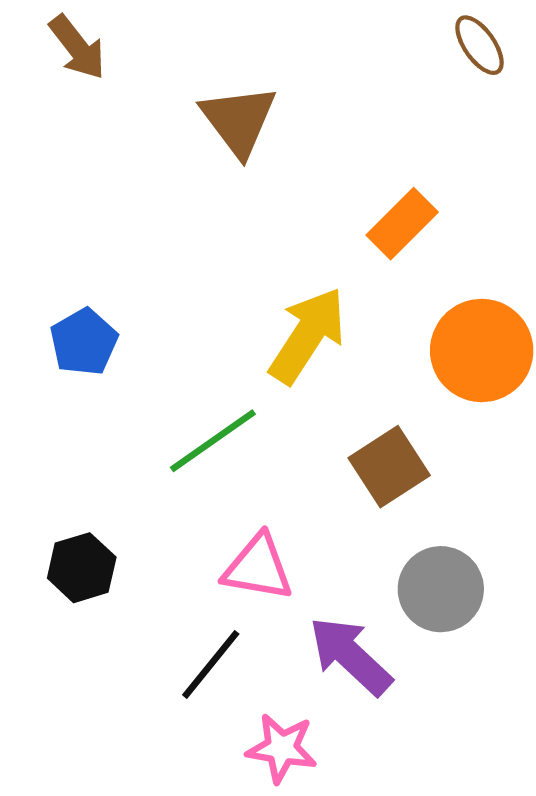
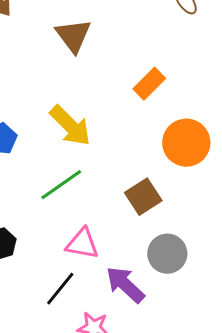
yellow arrow: (307, 335) -> (70, 126), moved, turned 102

